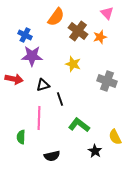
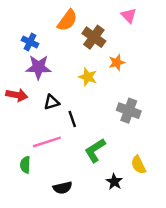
orange star: (100, 37) -> (117, 62), moved
gray cross: (107, 81) -> (129, 111), moved
pink line: (39, 118) -> (47, 142), turned 70
green L-shape: (79, 125) -> (95, 150), turned -70

